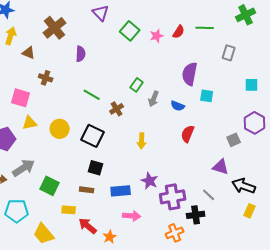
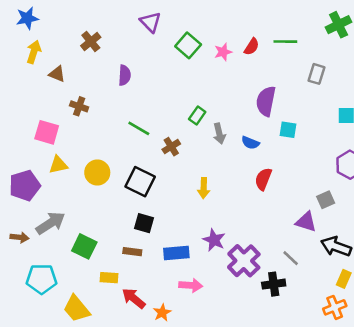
brown cross: (55, 28) -> (91, 42), size x0.7
gray arrow: (154, 99) -> (219, 134), turned -35
gray square: (234, 140) -> (326, 200), moved
purple cross: (173, 197) -> (244, 261), turned -35
orange cross: (175, 233) -> (335, 307), moved

